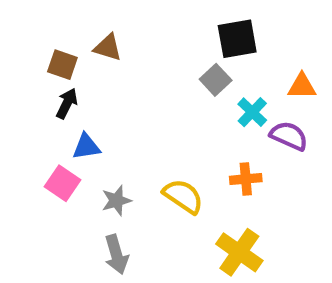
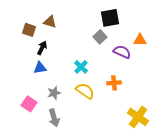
black arrow: (67, 104) -> (42, 48), moved
cyan cross: (252, 112) -> (81, 67), moved
purple semicircle: (289, 136) -> (122, 52), moved
pink square: (62, 183) -> (29, 104), moved
yellow cross: (239, 252) -> (138, 117), moved

